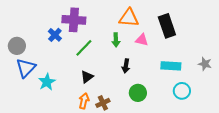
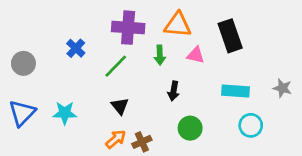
purple cross: (74, 20) -> (128, 28), moved
blue triangle: (26, 68) -> (22, 113), moved
black triangle: (87, 77) -> (120, 106), turned -32
cyan star: (47, 82) -> (65, 113), turned 30
orange arrow: (84, 101) -> (116, 139), turned 35

